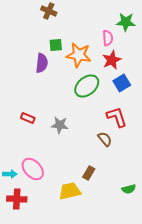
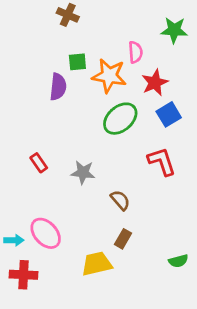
pink semicircle: (108, 38) -> (135, 52), moved
red rectangle: (28, 118) -> (39, 163), turned 32
brown semicircle: (105, 139) -> (120, 200), moved

